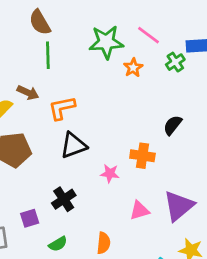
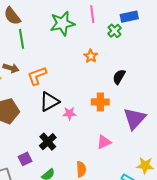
pink line: (148, 35) -> (92, 14), turned 54
orange star: (133, 68) -> (91, 56), moved
pink star: (110, 174) -> (69, 113), moved
purple triangle: (179, 206) -> (135, 119), moved

